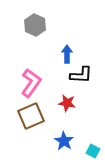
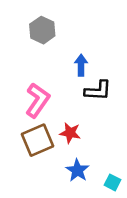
red star: (67, 103) -> (70, 133), moved

